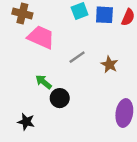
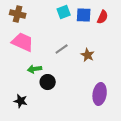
pink trapezoid: (41, 37) -> (23, 42), moved
green arrow: (44, 82) -> (35, 69), turned -48

